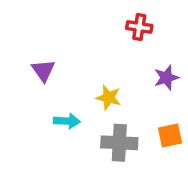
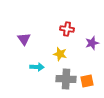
red cross: (139, 27) -> (67, 29), moved
orange square: (170, 136) -> (87, 81), moved

